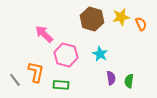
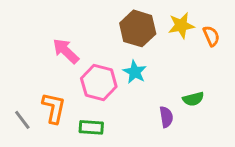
cyan star: (100, 54) -> (135, 72), moved
green semicircle: (129, 81) -> (193, 99), moved, turned -112

